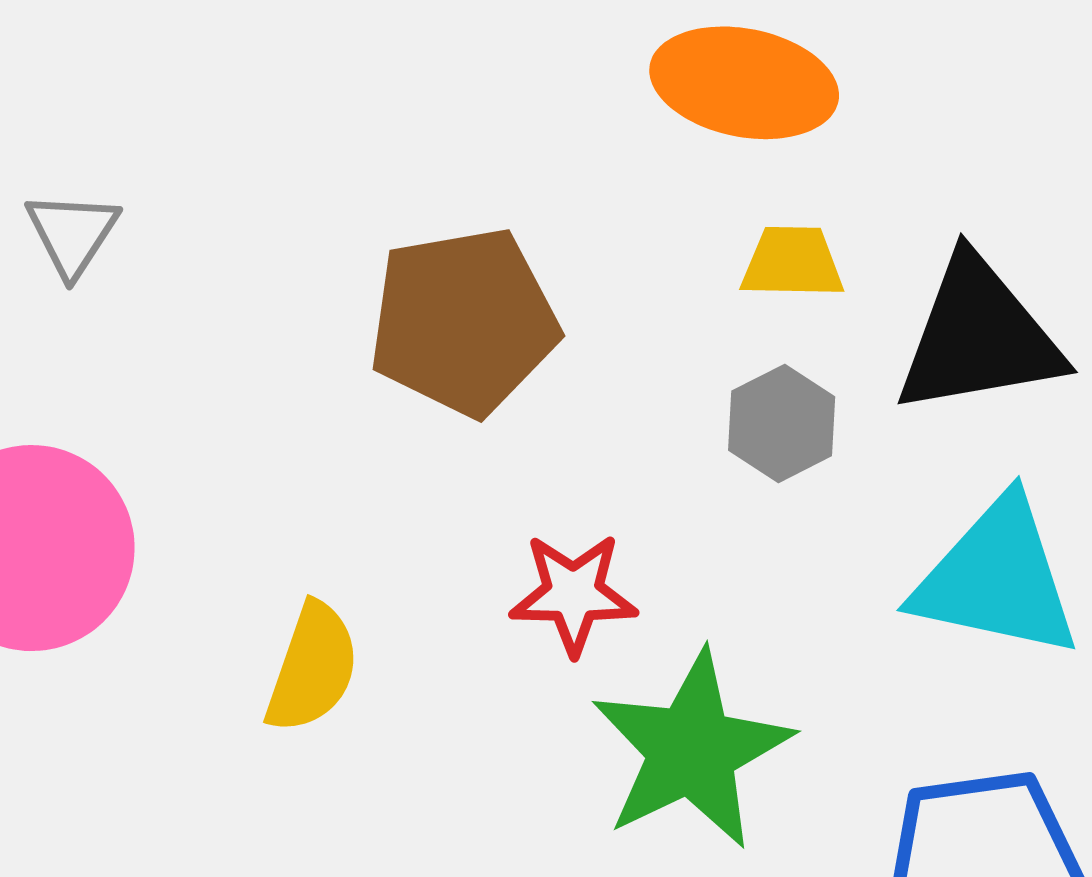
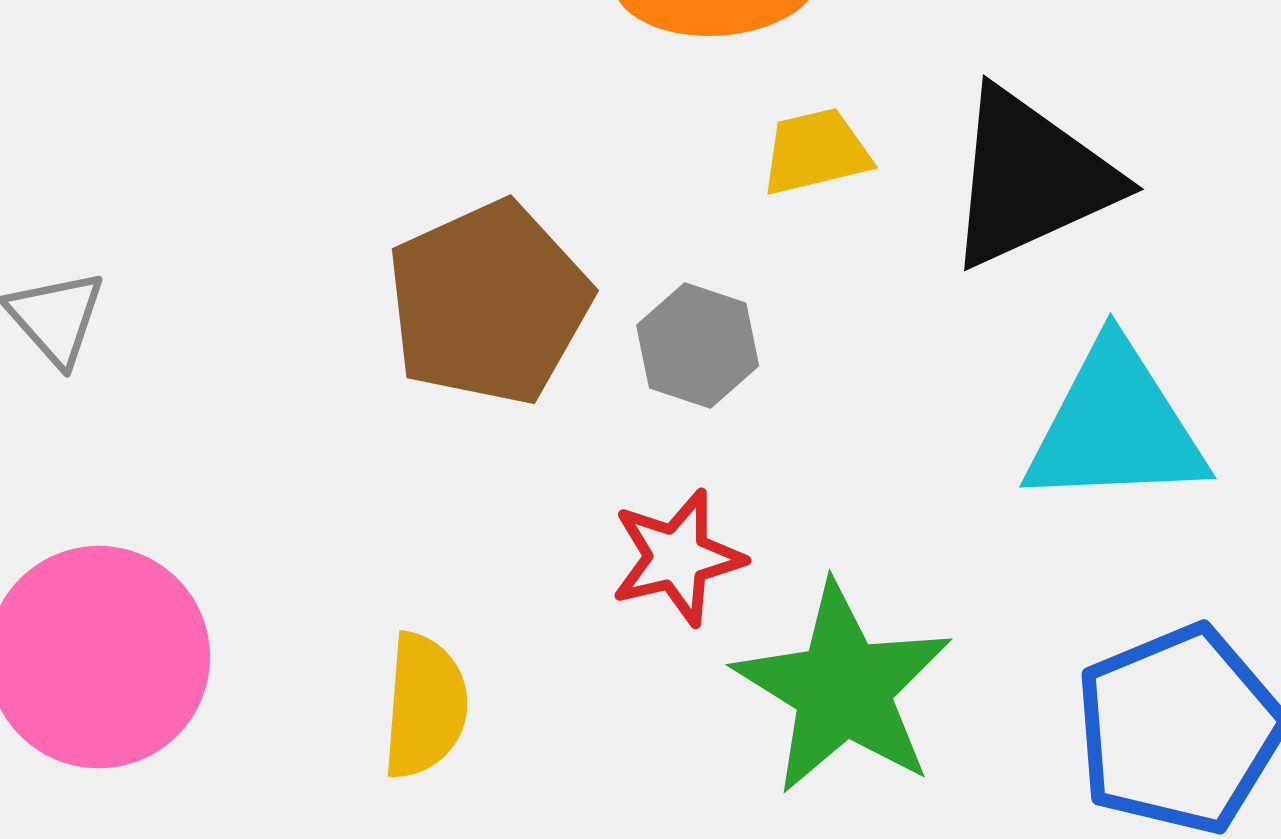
gray hexagon: (782, 423) -> (698, 346), moved

